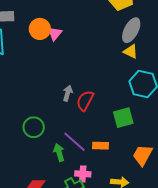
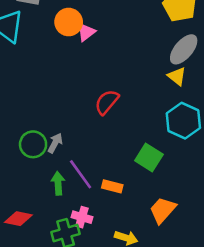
gray arrow: (68, 93) -> (55, 143), moved
red semicircle: (85, 101) -> (107, 102), moved
green square: (123, 118) -> (149, 157), turned 35

